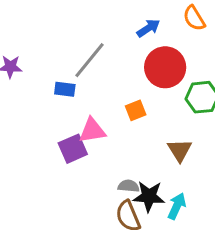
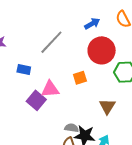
blue rectangle: (65, 89) -> (24, 70), moved
purple square: (73, 149) -> (36, 100), turned -30

